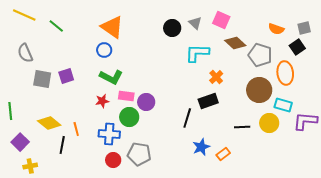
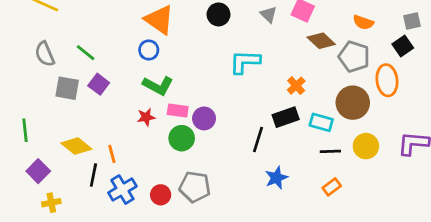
green line: (56, 26) -> (86, 53), moved
black circle: (172, 28) -> (219, 14), moved
orange semicircle: (276, 29) -> (363, 22), moved
cyan L-shape: (197, 53) -> (245, 62), moved
purple square: (66, 76) -> (99, 84), turned -35
cyan rectangle: (283, 105) -> (321, 122), moved
blue cross: (109, 134) -> (122, 190), moved, turned -35
orange rectangle: (223, 154) -> (332, 187), moved

